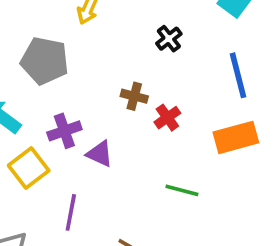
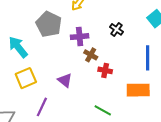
black cross: (169, 39) -> (117, 29), turned -32
red cross: (167, 118) -> (105, 70), turned 32
purple cross: (64, 131) -> (80, 37), moved

